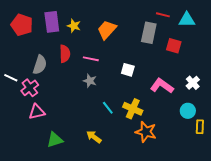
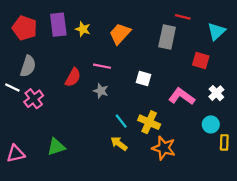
cyan triangle: (187, 20) -> (216, 31), moved, turned -42
red square: (174, 46) -> (201, 61), moved
red semicircle: (65, 54) -> (73, 77), moved, turned 30
gray semicircle: (40, 65) -> (28, 66), moved
pink triangle: (37, 112) -> (16, 154), moved
yellow arrow: (94, 137) -> (119, 144), moved
green triangle: (55, 140) -> (56, 147), moved

